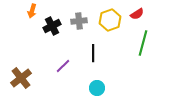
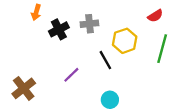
yellow hexagon: (110, 20) -> (125, 41), moved
black line: (93, 53) -> (105, 60), turned -30

